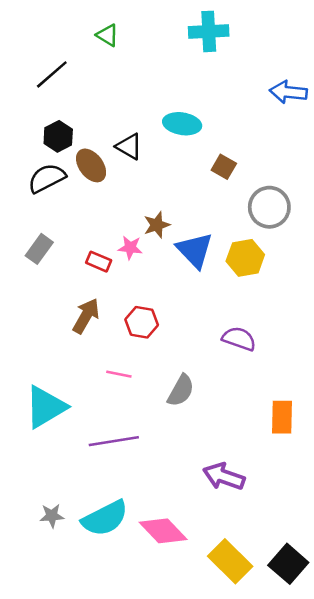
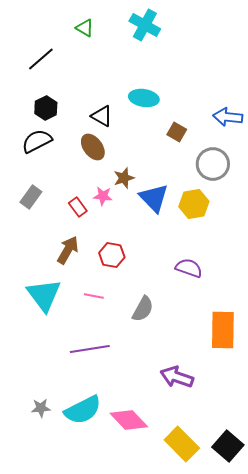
cyan cross: (209, 31) -> (145, 25), moved, turned 32
blue arrow: (288, 92) -> (228, 117), moved
brown ellipse: (91, 165) -> (93, 147), moved
red rectangle: (99, 262) -> (78, 207), turned 30
cyan triangle: (46, 407) -> (44, 295), moved, turned -36
orange rectangle: (282, 417) -> (223, 330), size x1.4

